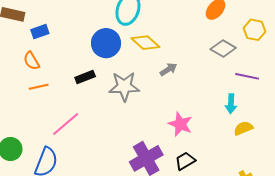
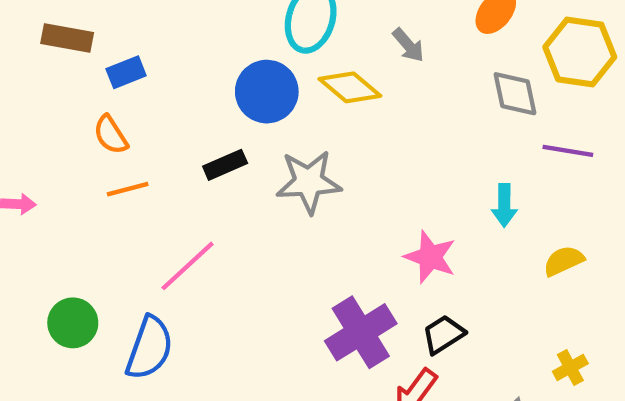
yellow hexagon: (254, 30) -> (580, 52), size x1.5
gray diamond: (223, 48) -> (515, 94), turned 50
gray arrow: (168, 69) -> (408, 45), moved, turned 84
cyan arrow: (231, 104) -> (504, 205), moved

